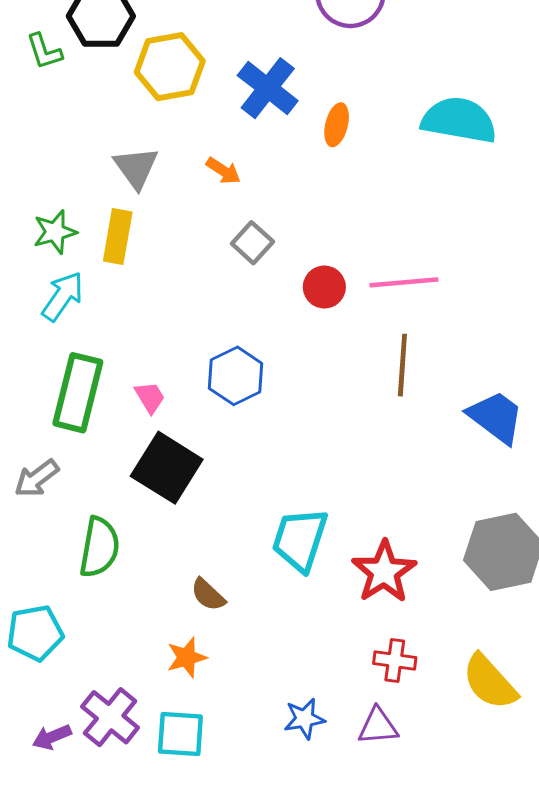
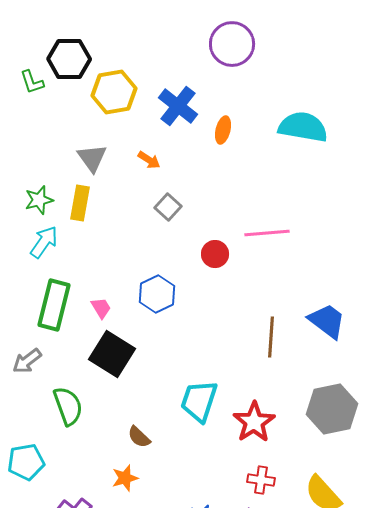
red circle: (324, 287) -> (215, 254), moved
brown line: (402, 365) -> (271, 337), moved
green semicircle: (99, 547) -> (68, 406), turned -30

